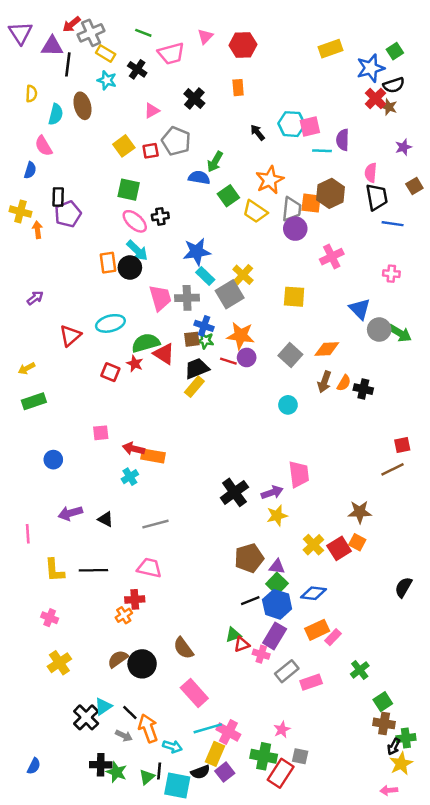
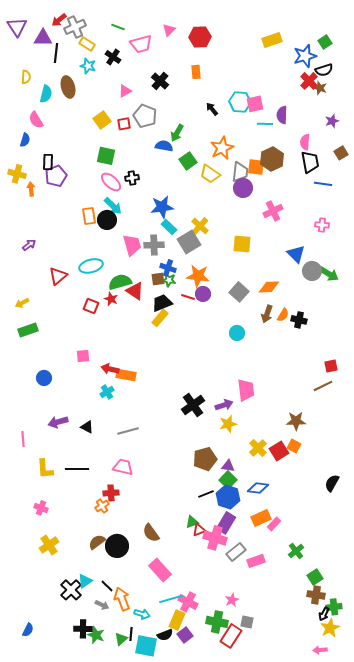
pink cross: (261, 654) -> (215, 538), size x1.6

